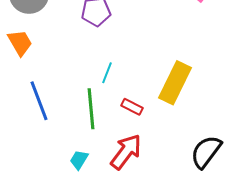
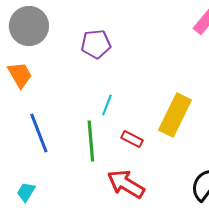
red arrow: (126, 152) -> (126, 184), turned -96
cyan trapezoid: (79, 160) -> (26, 192), moved

